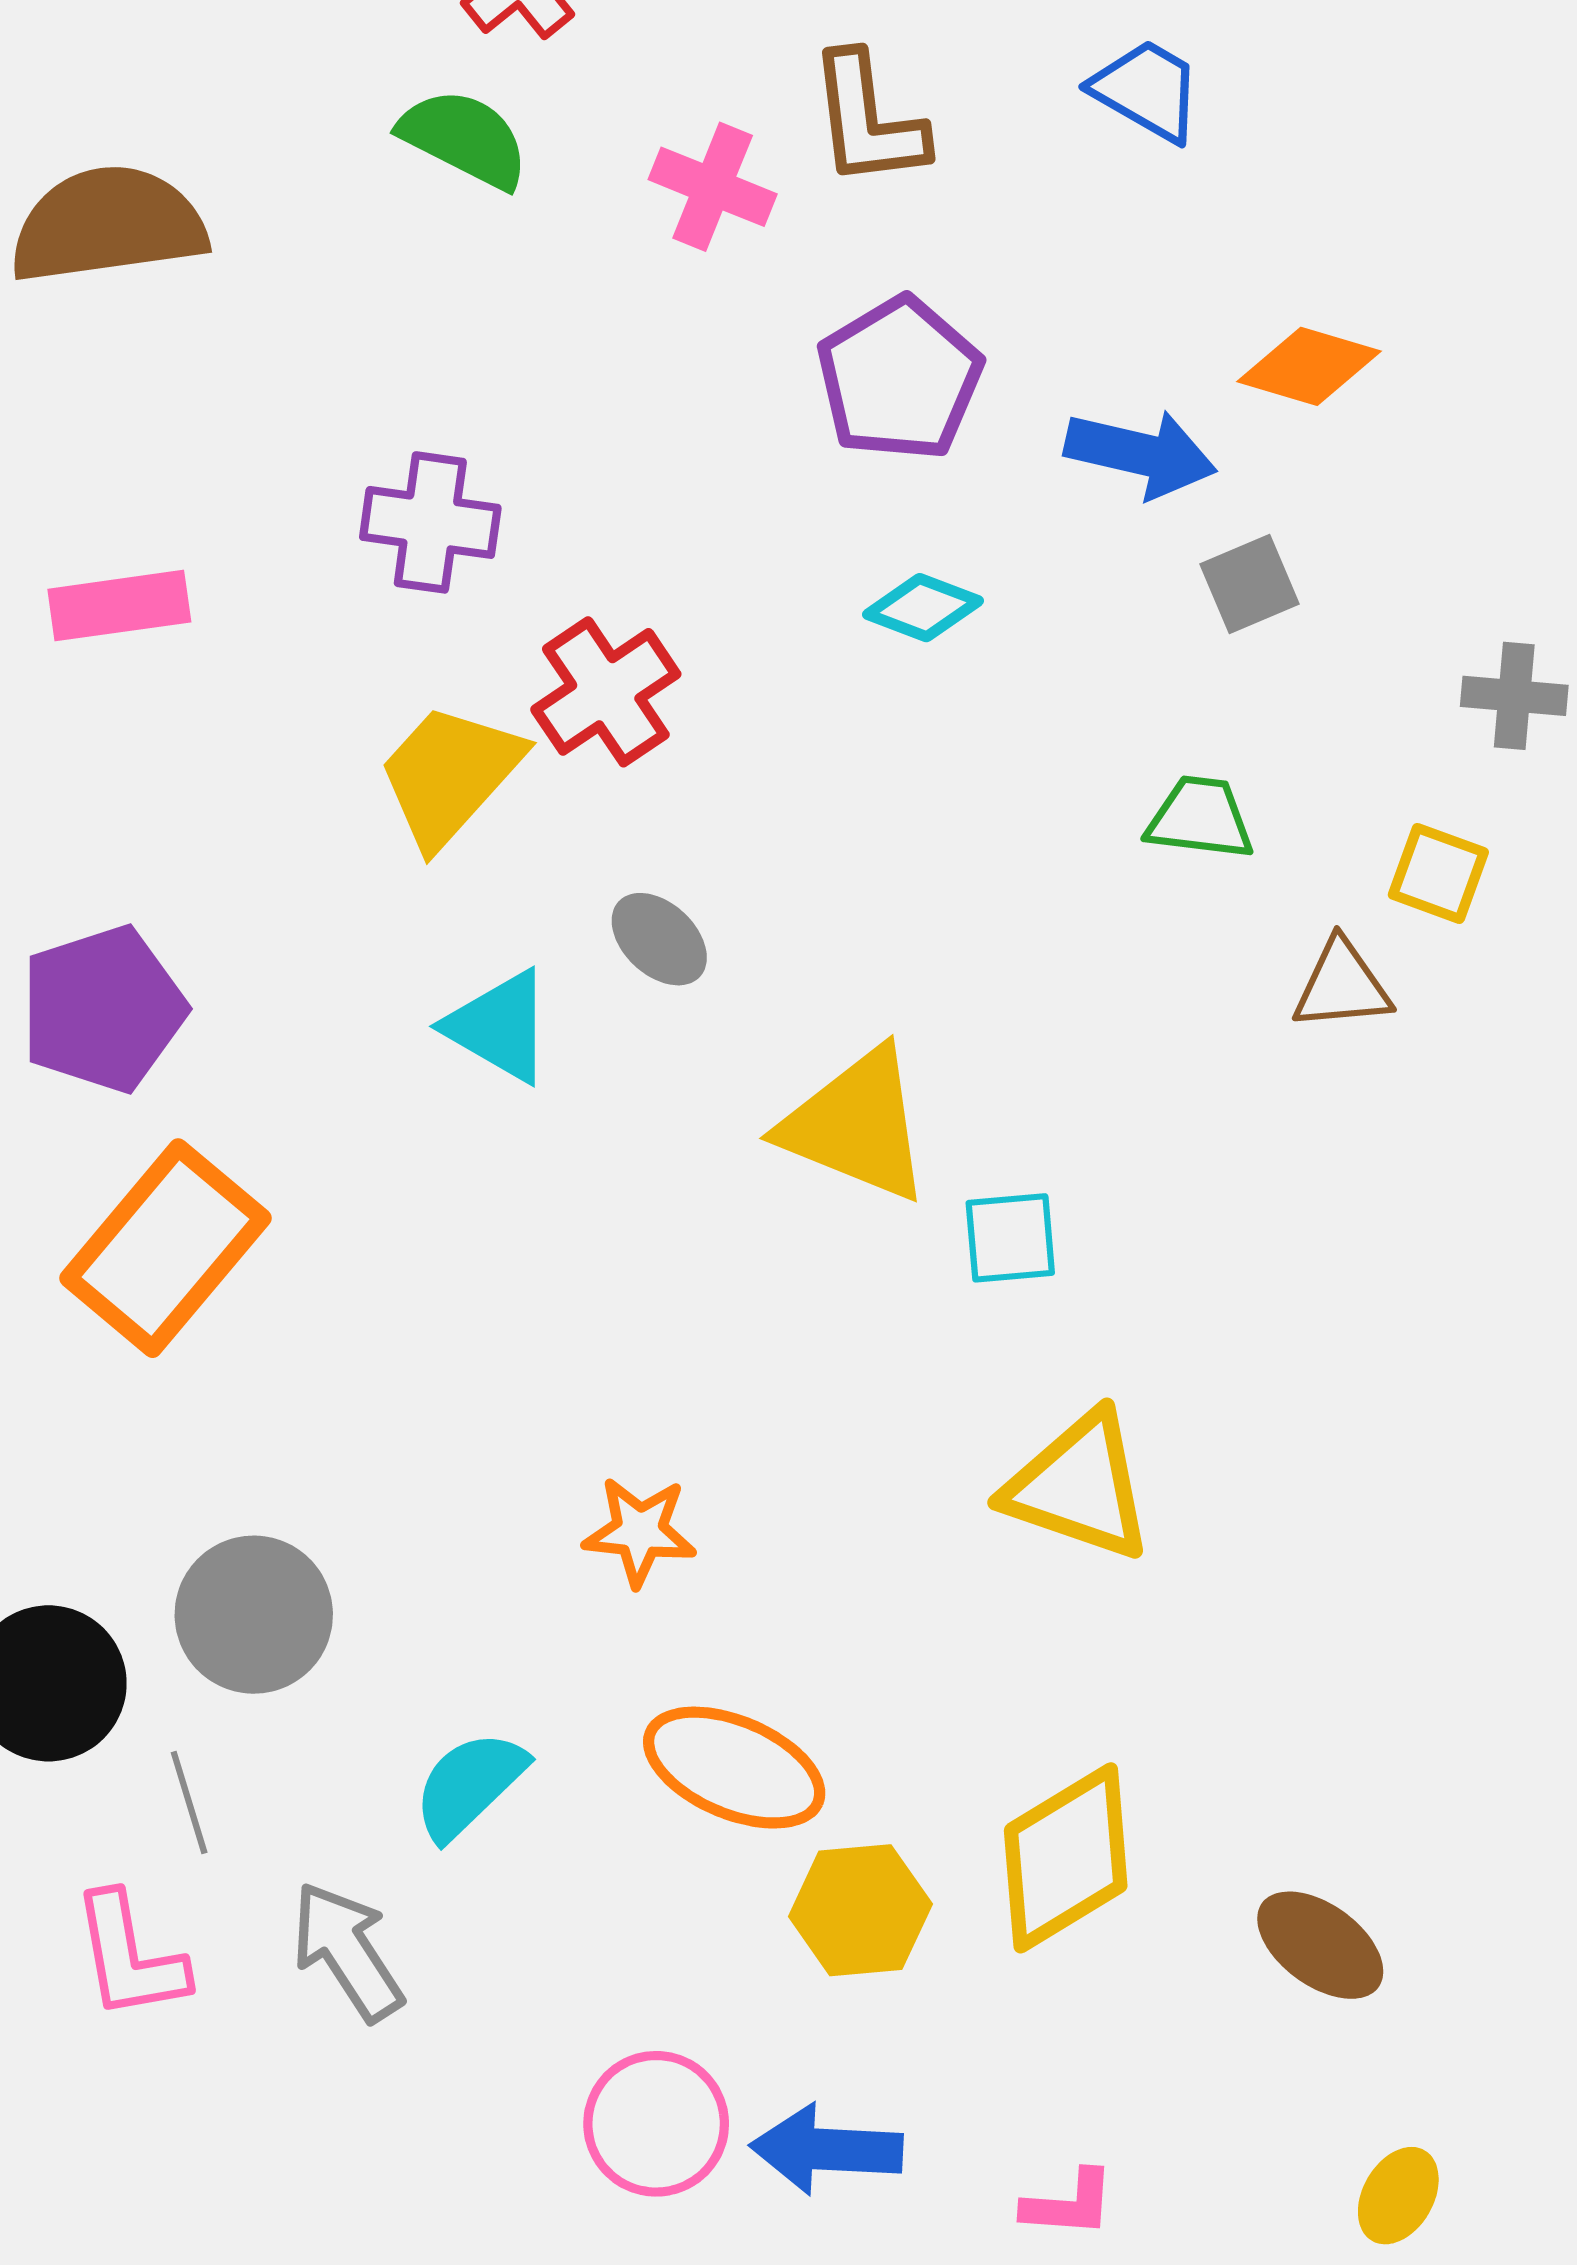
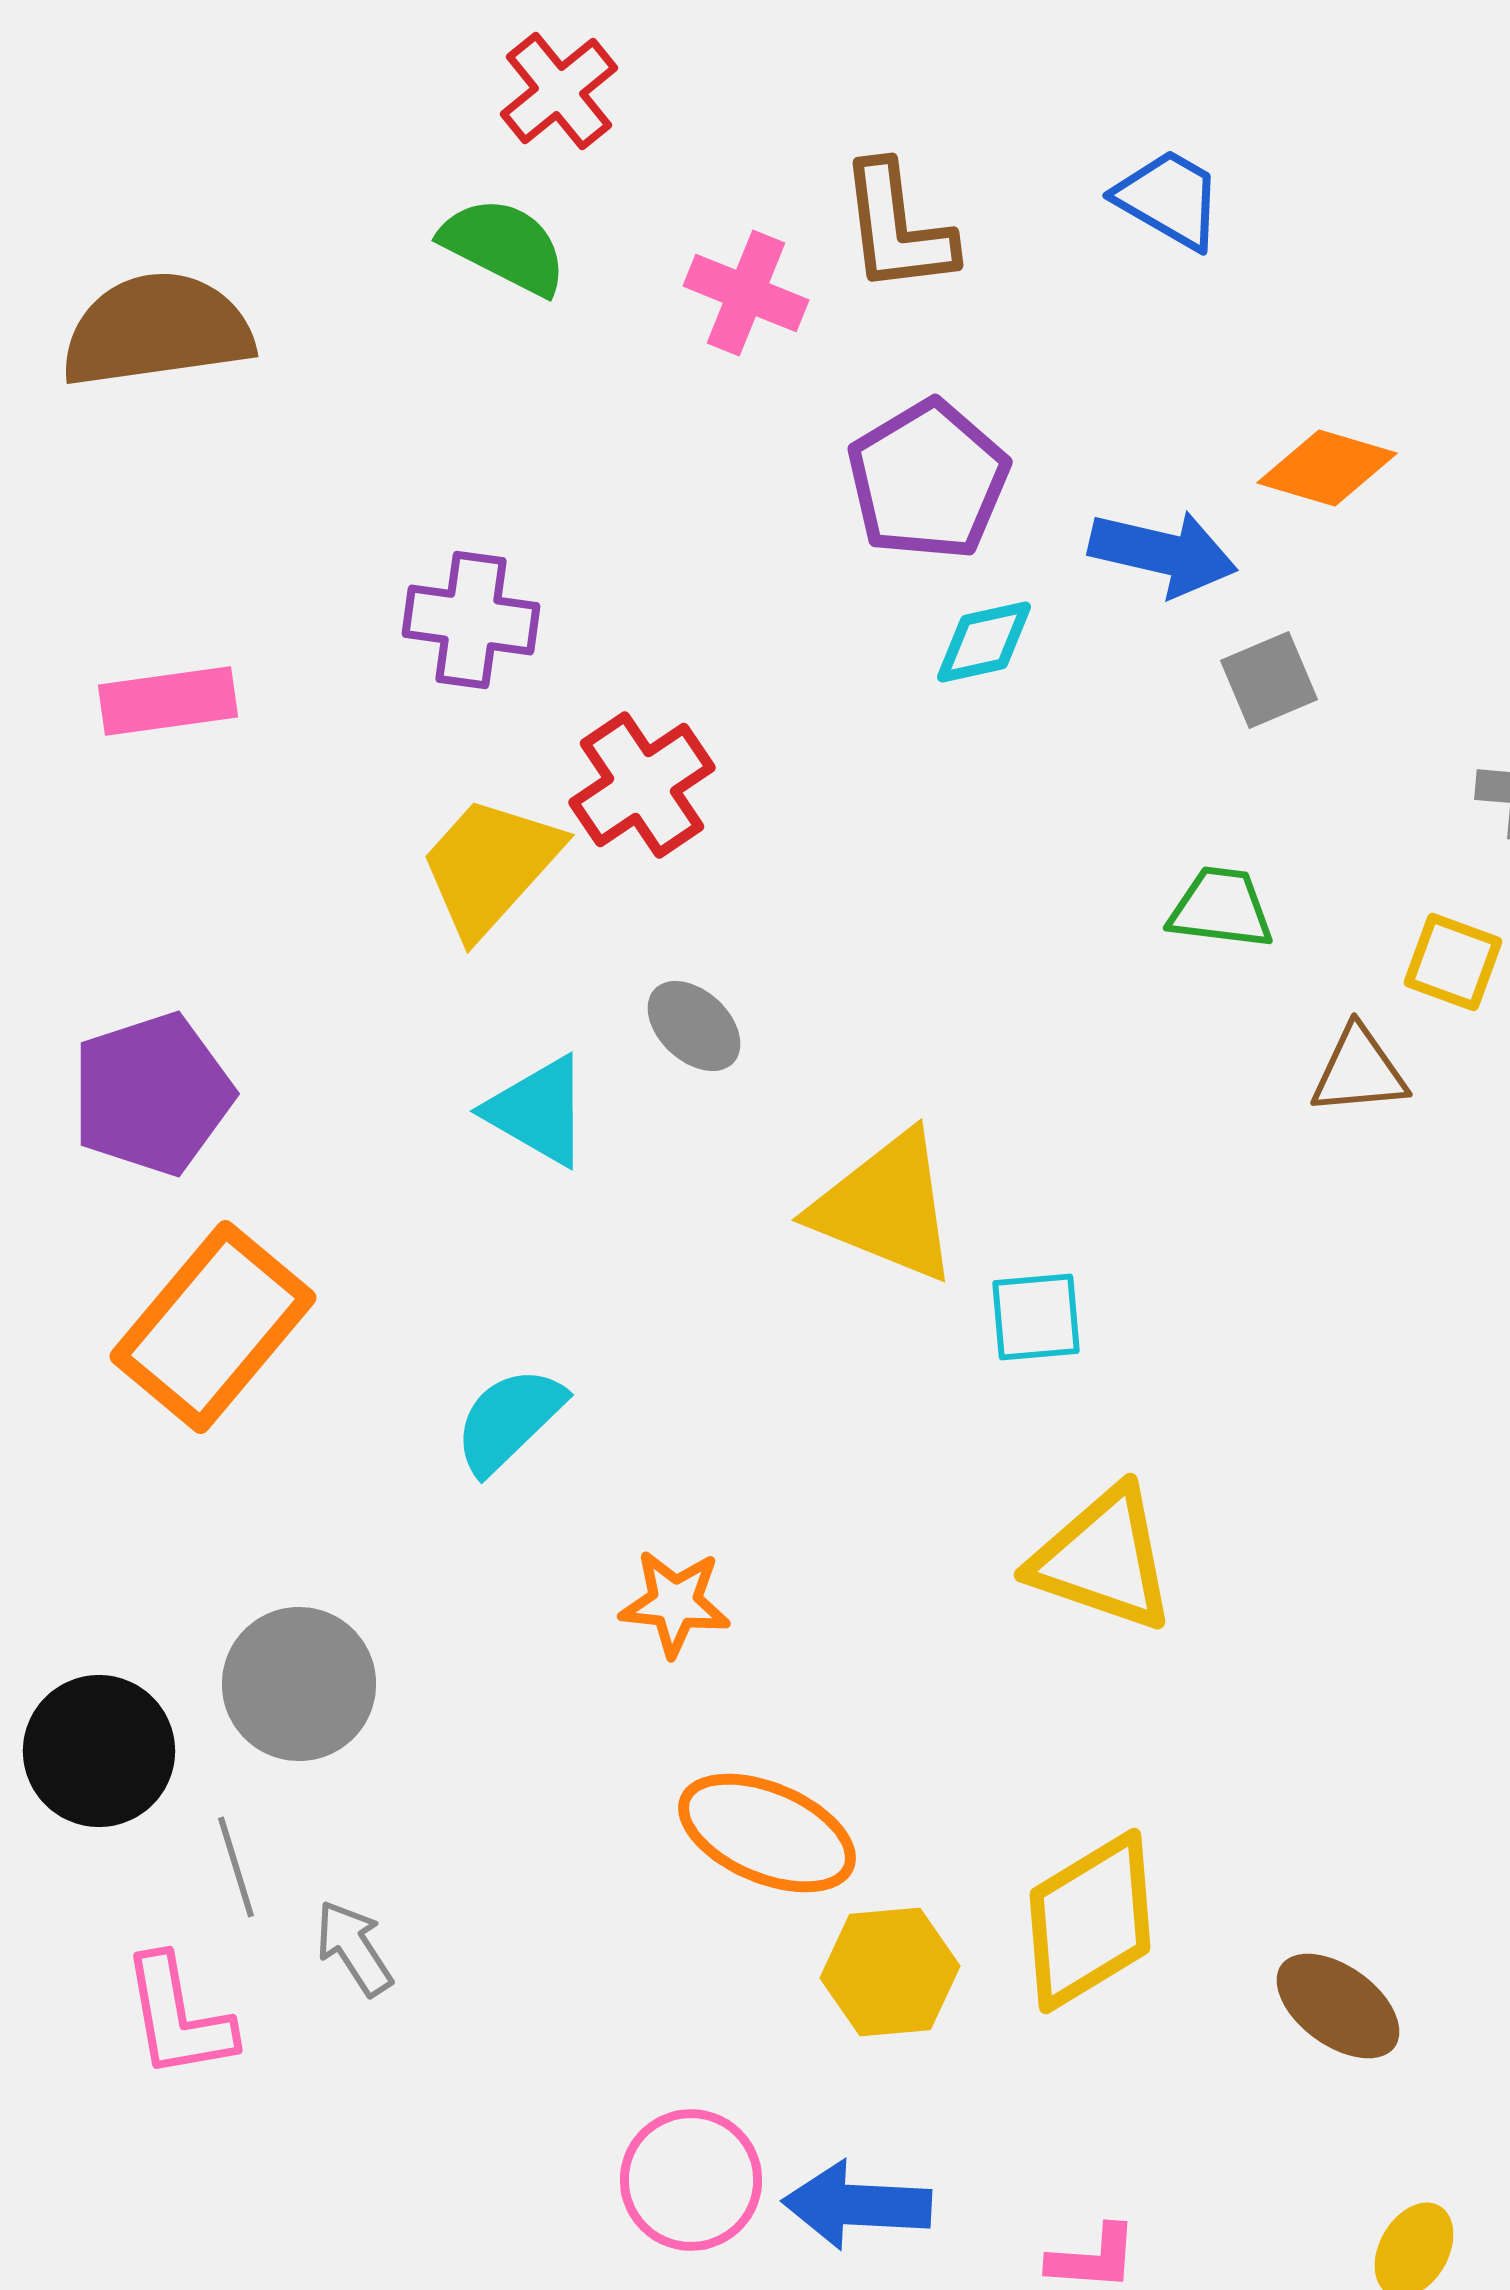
cyan diamond: (923, 608) -> (984, 642), moved, turned -33
cyan semicircle: (469, 1785) -> (509, 1420), moved
gray arrow: (347, 1951) -> (354, 1948), moved, size x0.7

